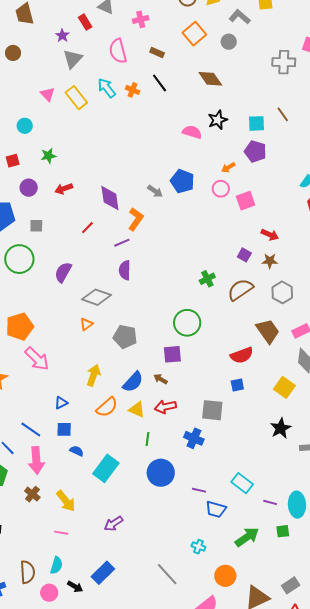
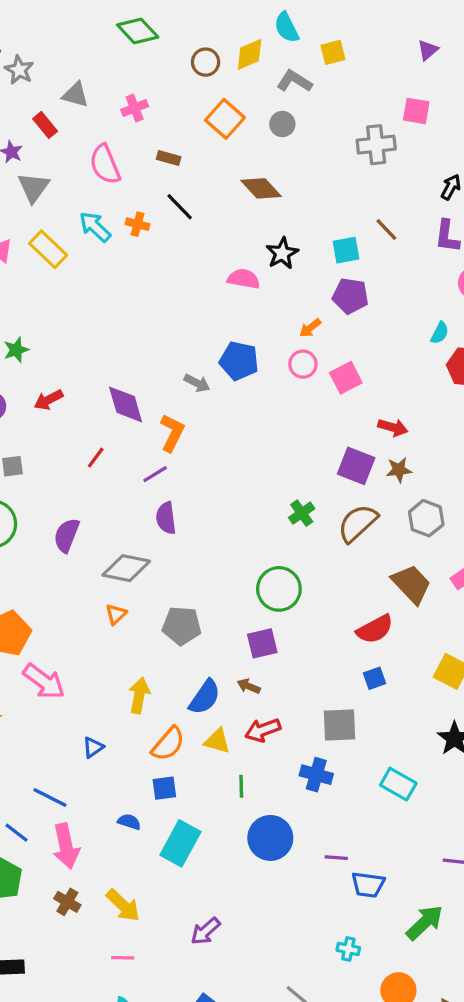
purple square: (244, 255) -> (356, 466), size x1.6
blue square: (64, 429) -> (164, 788), moved
cyan rectangle: (242, 483) -> (398, 784), moved

